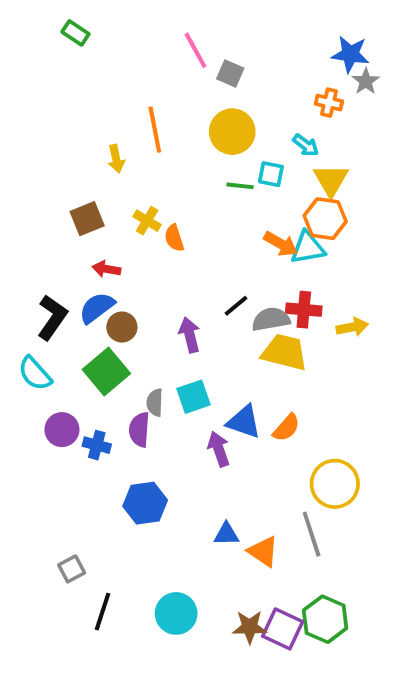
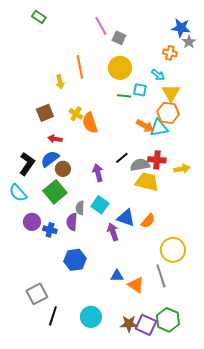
orange semicircle: (174, 238) -> (90, 123), size x1.5
cyan square: (194, 397) -> (100, 205), turned -36
gray square: (72, 569) -> (37, 294), size x1.5

